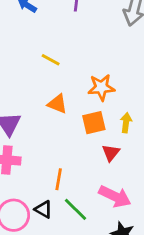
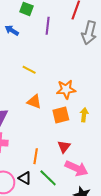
red triangle: (111, 153) -> (64, 147), moved

